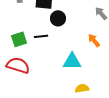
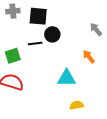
black line: (41, 36) -> (35, 44), moved

